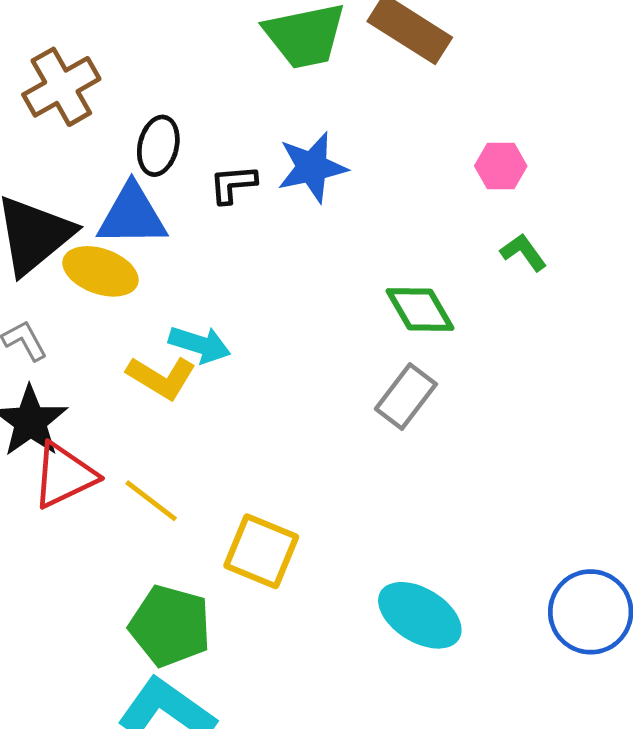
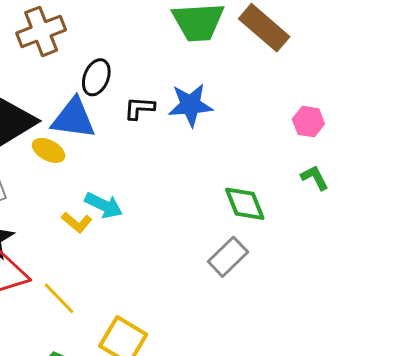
yellow ellipse: (100, 271) -> (49, 150), size x0.7
yellow L-shape: (161, 377) -> (77, 222), size x0.7

